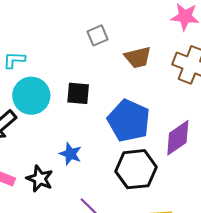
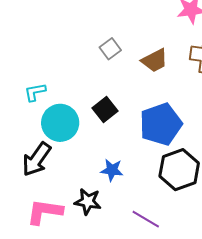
black square: (78, 93) -> (105, 109), turned -30
blue pentagon: (129, 121) -> (161, 124), turned -30

